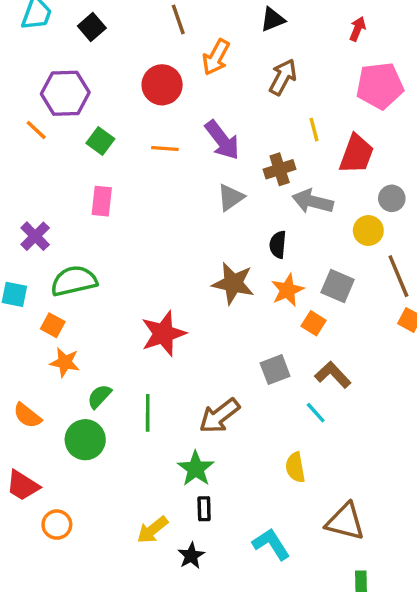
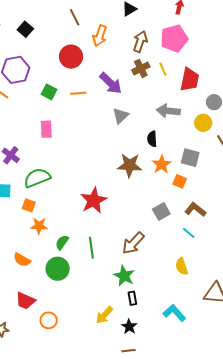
pink pentagon: (380, 86) -> (174, 38), moved
green square: (100, 141) -> (49, 92), moved
brown cross: (280, 169) -> (141, 68), moved

